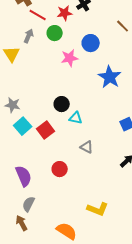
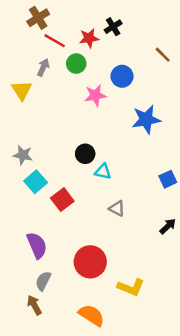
blue star: (110, 77) -> (146, 119), turned 30
red square: (46, 130) -> (62, 200), moved
red circle: (60, 169) -> (90, 262), moved, size x1.6

